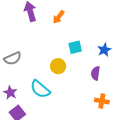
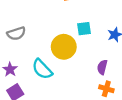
yellow circle: (58, 66) -> (64, 47), size x1.5
purple semicircle: (95, 73) -> (102, 67), moved

